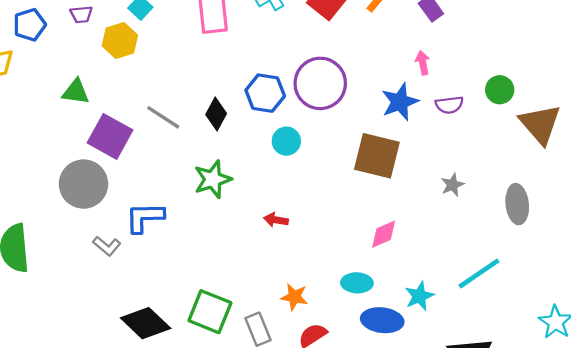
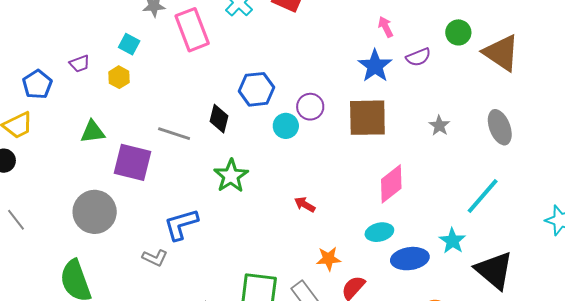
yellow hexagon: (120, 40) -> (119, 77), size x0.7
purple circle: (320, 83) -> (310, 107), moved, size x0.6
gray circle: (84, 184) -> (95, 212), moved
red arrow: (276, 220) -> (305, 205), moved, turned 35
pink diamond: (384, 234) -> (391, 184), size x1.4
cyan star: (419, 296) -> (452, 241), moved

